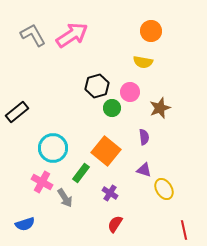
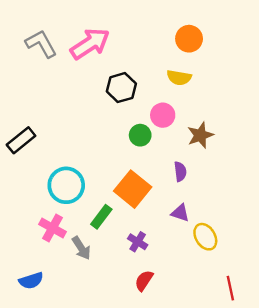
black hexagon: (97, 86) -> (121, 88), moved

